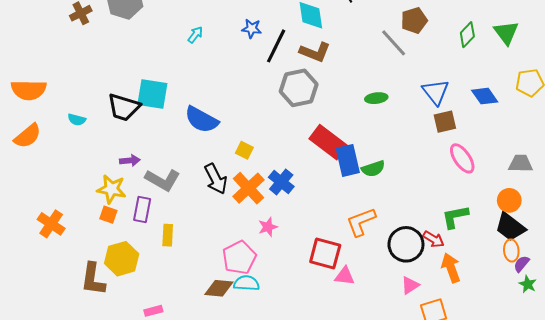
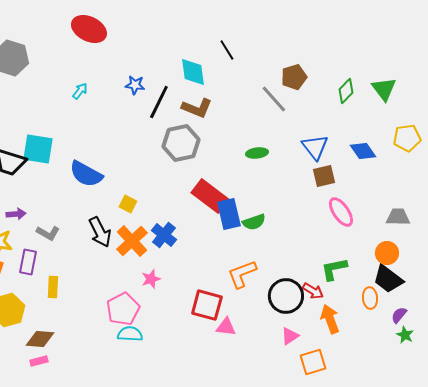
gray L-shape: (163, 180) -> (48, 233), size x0.7
orange ellipse: (511, 250) -> (370, 298), moved
brown diamond: (219, 288) -> (40, 339), moved

